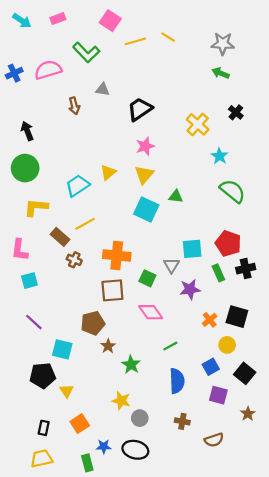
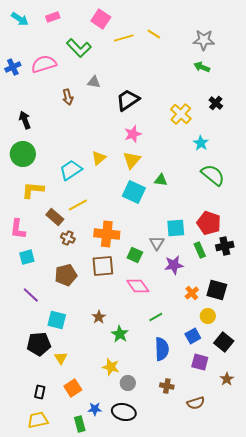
brown pentagon: (93, 323) -> (66, 275), moved

